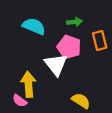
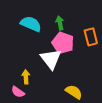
green arrow: (74, 22) -> (60, 23), moved, turned -96
yellow arrow: (28, 84) -> (26, 77), size x0.6

